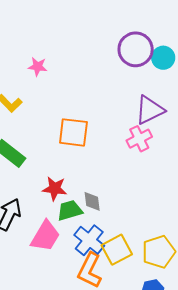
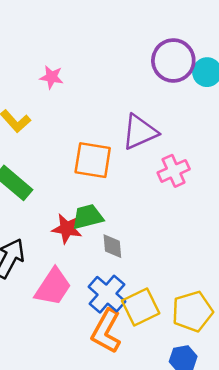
purple triangle: (150, 110) -> (140, 132), moved
green trapezoid: (70, 210) -> (88, 217), moved

